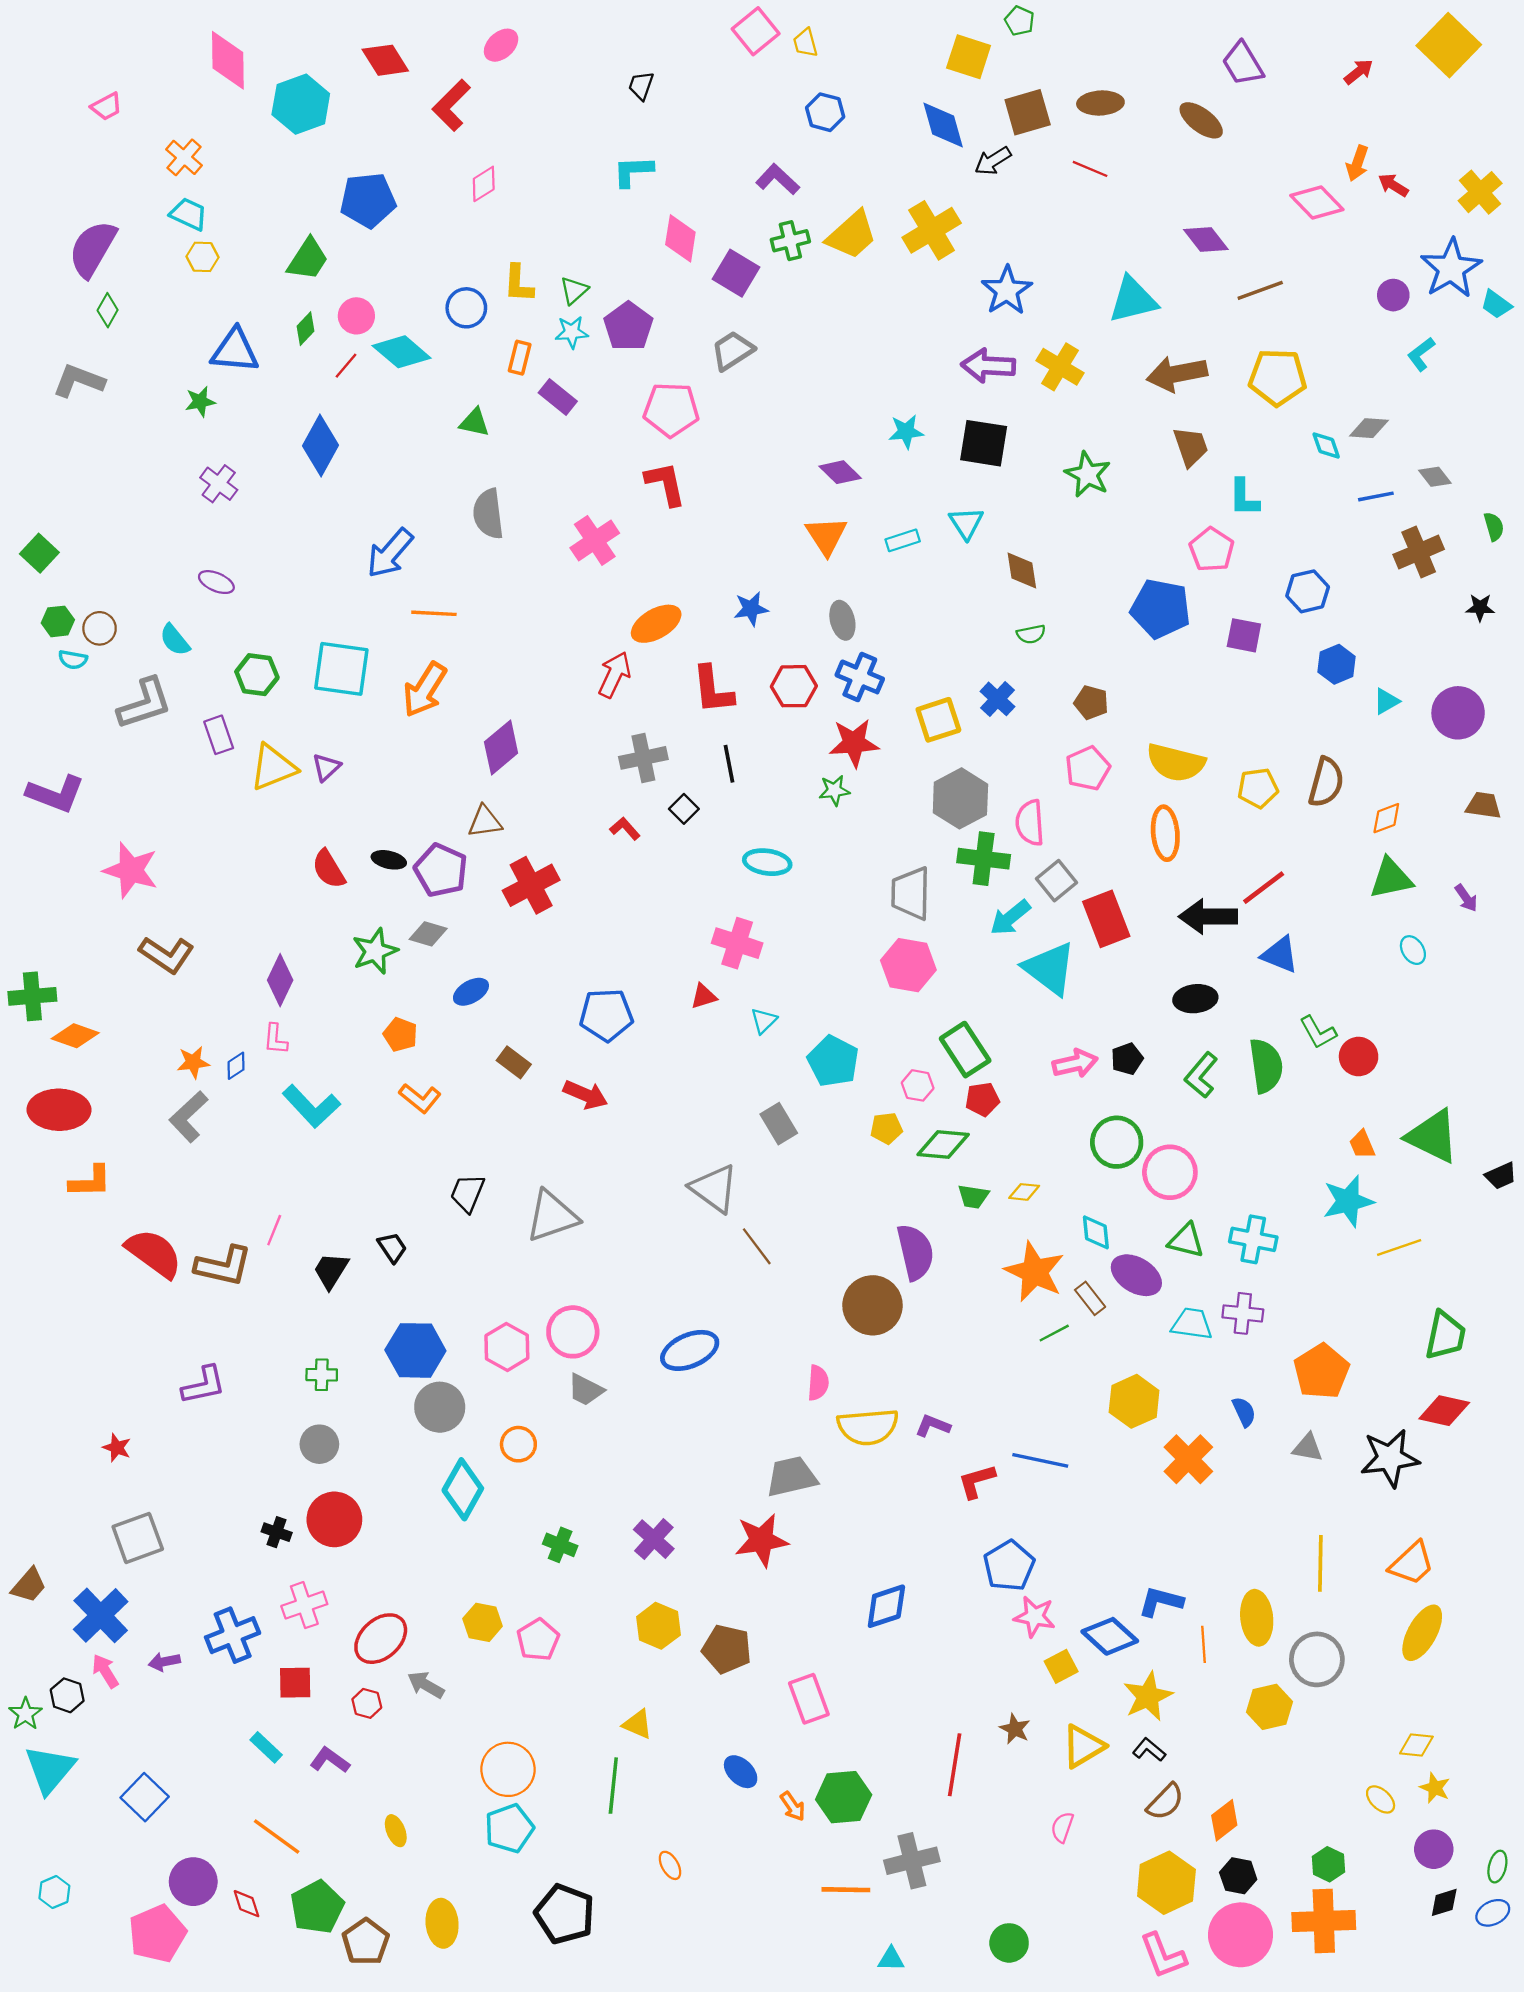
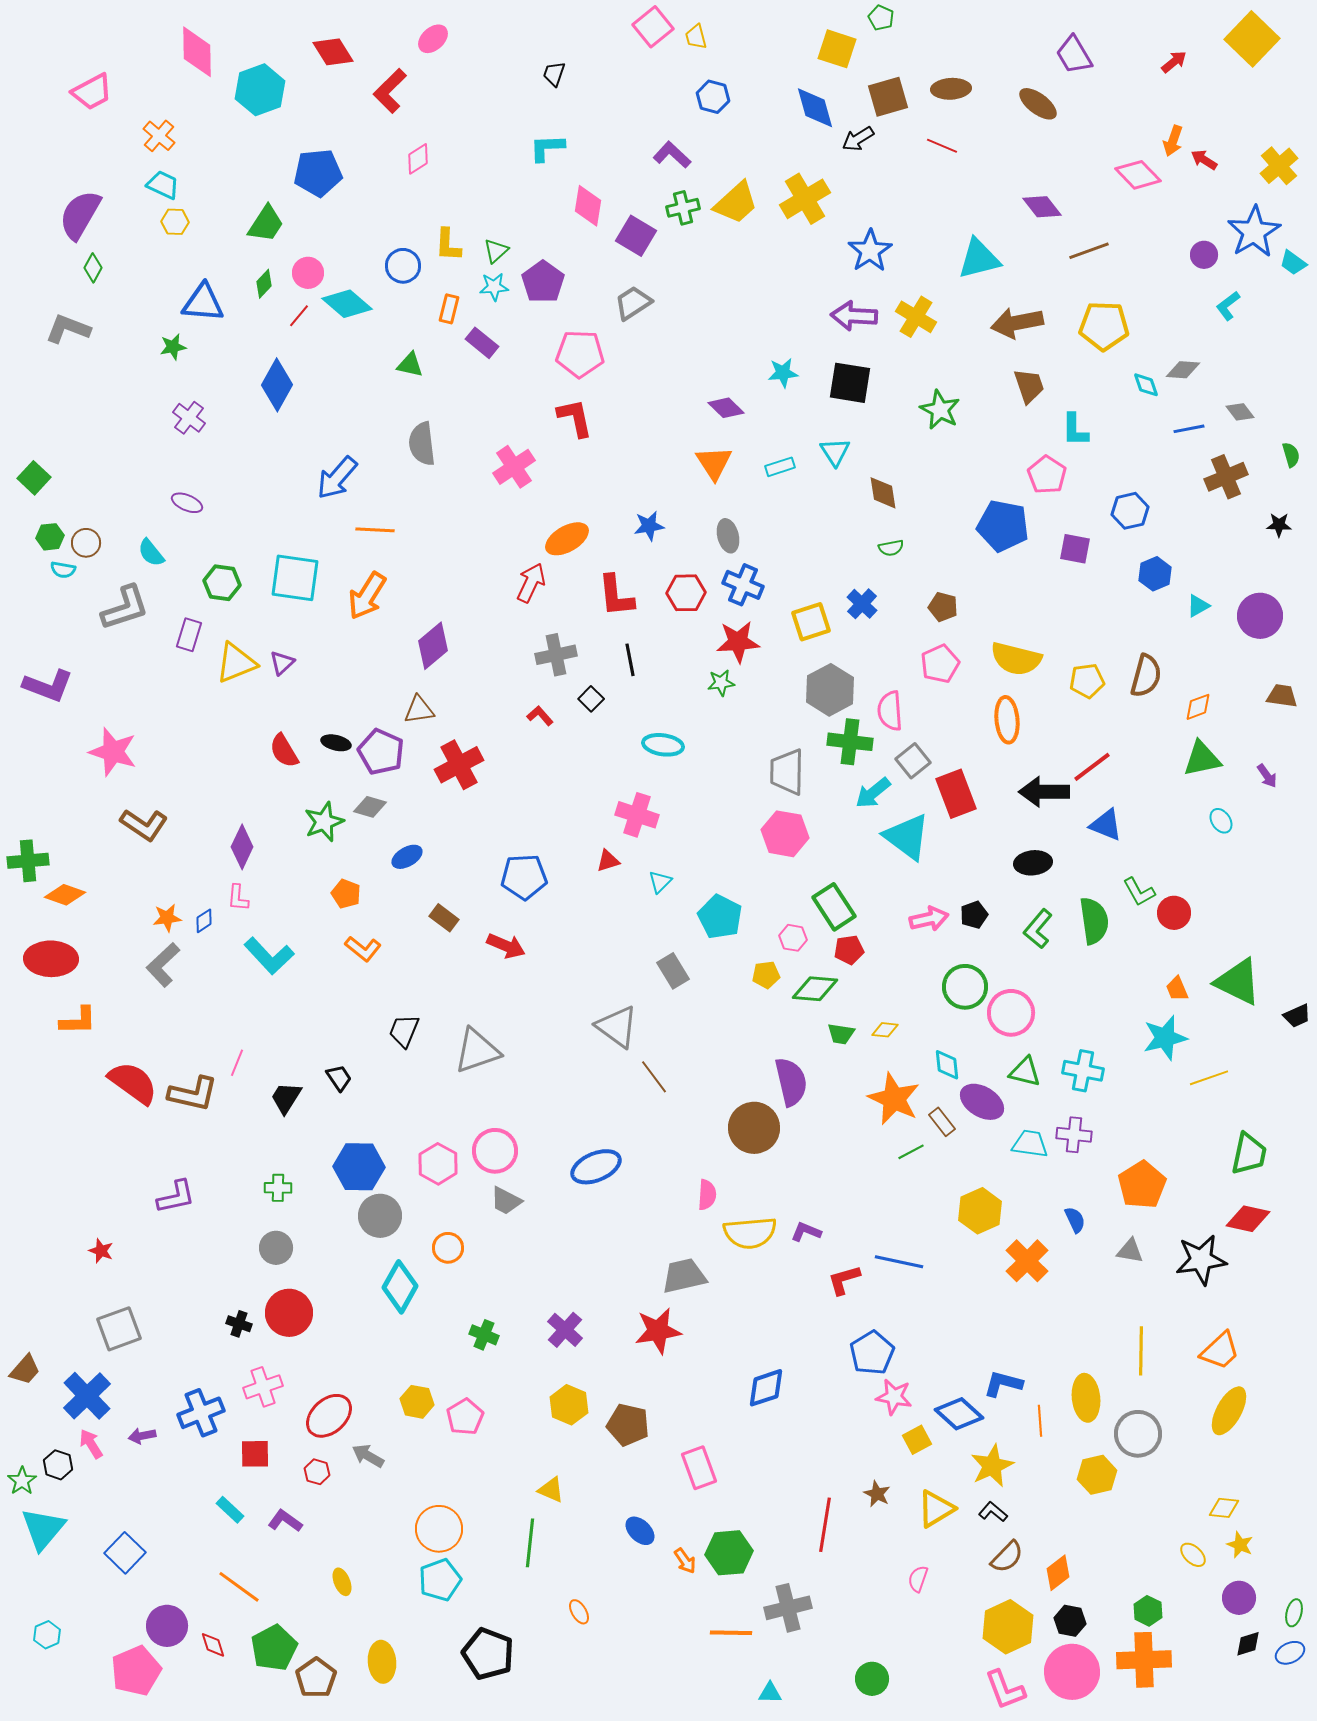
pink trapezoid: (106, 106) -> (92, 92), size x1.5
purple rectangle: (219, 735) -> (189, 635), turned 36

